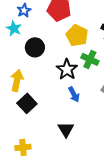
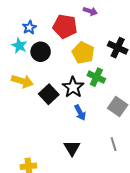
black circle: (35, 47) -> (41, 52), moved
yellow arrow: (17, 80) -> (22, 81), moved, turned 95
black square: (27, 103) -> (49, 94), moved

